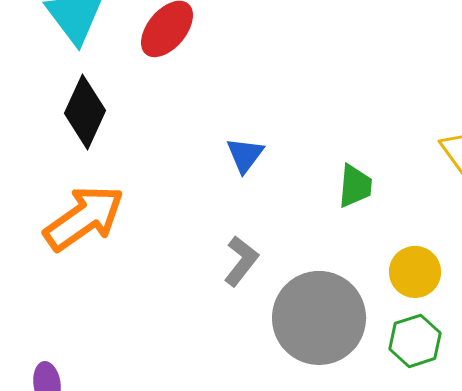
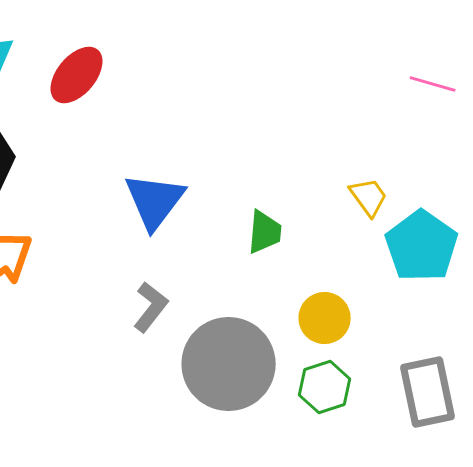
blue triangle: (245, 155) -> (155, 201), size x1.6

